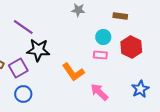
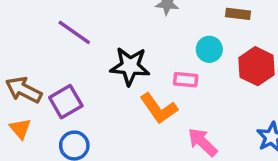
black star: (38, 50) -> (130, 66), moved
pink rectangle: (100, 55) -> (186, 80), moved

